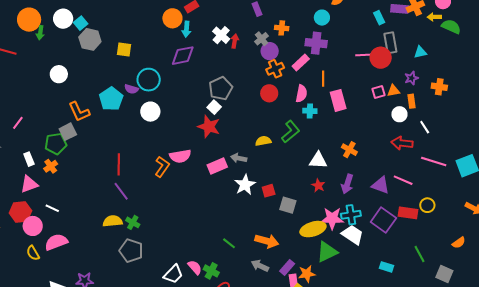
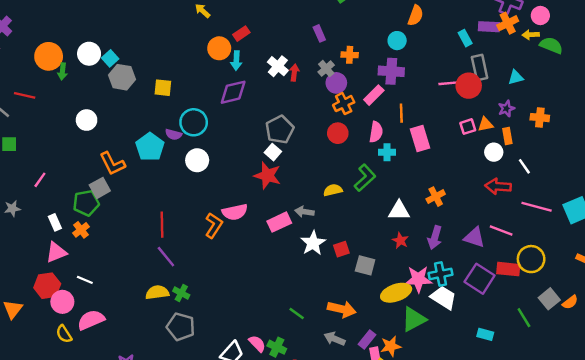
orange cross: (349, 150) -> (436, 197), turned 35
yellow circle: (427, 205) -> (531, 259), size x1.5
gray square: (444, 274) -> (549, 299), moved, turned 30

